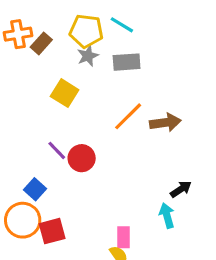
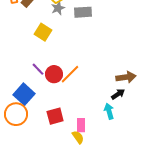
orange line: (128, 116) -> (70, 74), moved
brown arrow: (165, 122) -> (126, 77), moved
blue square: (35, 189) -> (24, 94), size x1.5
red square: (52, 231) -> (55, 116), moved

